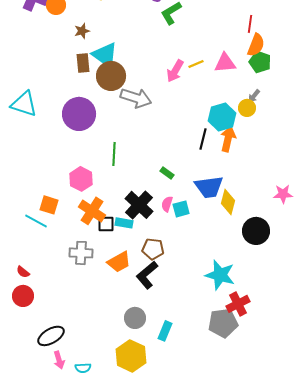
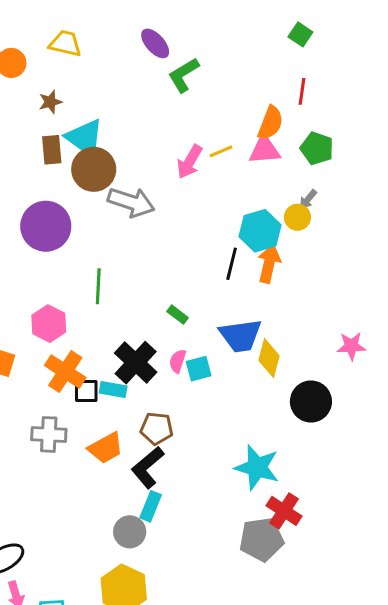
orange semicircle: (256, 45) -> (270, 123), moved
red cross: (238, 304) -> (284, 511), turned -30
cyan rectangle: (165, 331) -> (151, 506), moved

